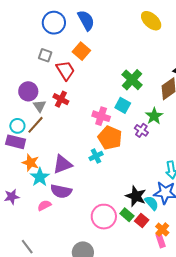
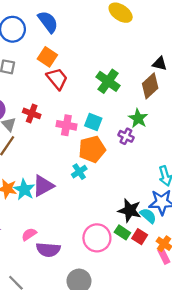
red trapezoid: (65, 70) -> (57, 79), moved
cyan square: (123, 105) -> (93, 122), moved
pink cross: (101, 116) -> (66, 125), moved
orange pentagon: (110, 138) -> (92, 149), turned -30
cyan star: (40, 177) -> (24, 190), moved
purple semicircle: (61, 191) -> (48, 250), moved

